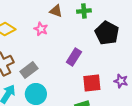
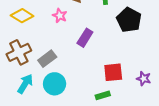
purple rectangle: (74, 57) -> (85, 38), moved
purple star: (121, 81) -> (144, 79), moved

